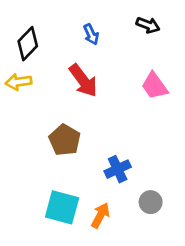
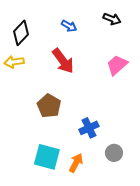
blue arrow: (91, 34) -> (69, 26), turned -35
pink trapezoid: (155, 86) -> (117, 65), turned 85

